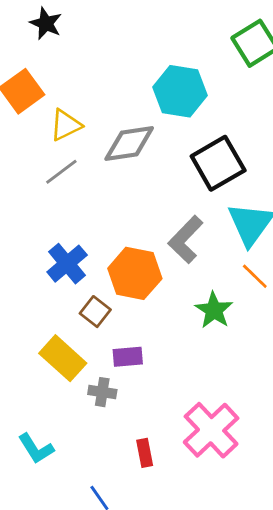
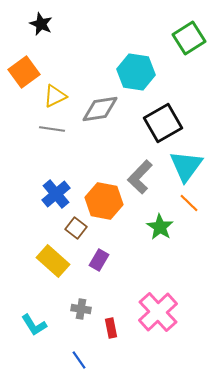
gray line: (61, 172) -> (52, 129), turned 45
purple rectangle: (128, 357) -> (99, 260), turned -55
gray cross: (102, 392) -> (81, 309), moved

